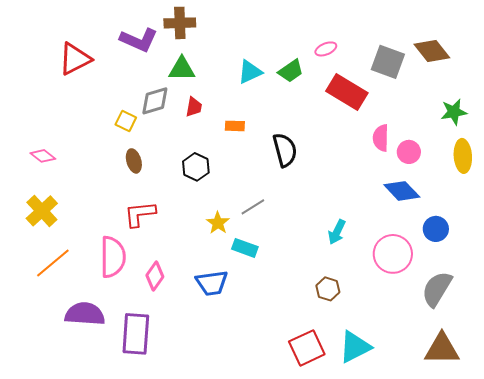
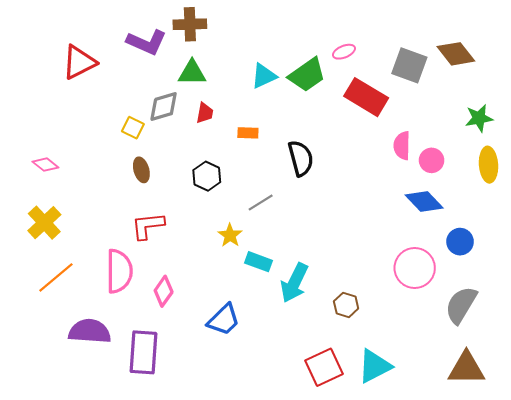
green trapezoid: (291, 71) -> (307, 75), size x1.4
gray line: (253, 207) -> (261, 203), moved
cyan arrow: (337, 232) -> (294, 283), moved, size x1.5
blue trapezoid: (212, 283) -> (224, 320), moved, turned -36

